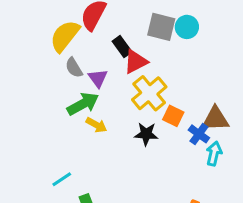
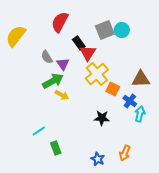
gray square: (161, 27) -> (105, 30), turned -36
yellow semicircle: (65, 36) -> (16, 36), moved
red triangle: (136, 62) -> (88, 53), turned -30
brown triangle: (216, 119) -> (141, 79), moved
black star: (146, 134) -> (102, 118), moved

